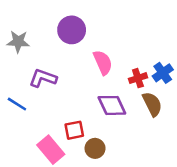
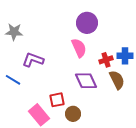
purple circle: (72, 30) -> (87, 23), moved
blue cross: (163, 73) -> (125, 56), turned 35

